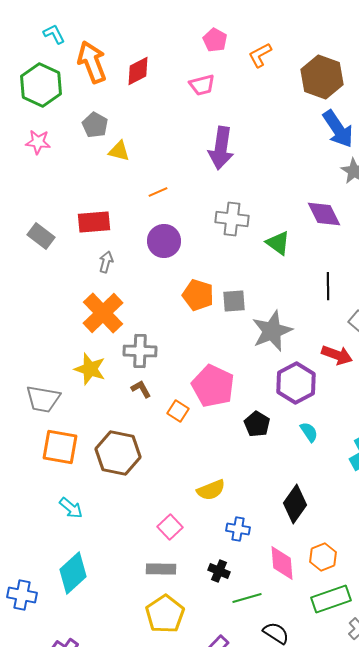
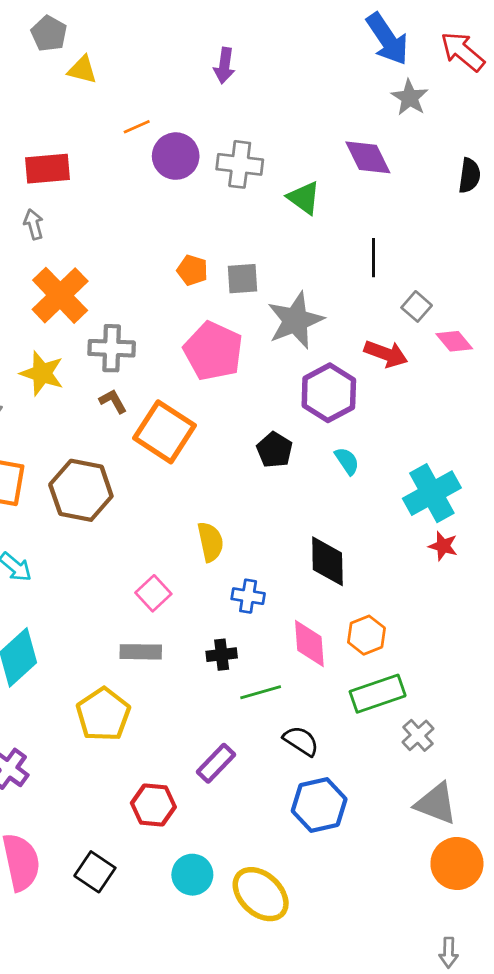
purple arrow: (221, 148) -> (224, 66), size x0.6
purple circle: (164, 241) -> (176, 156), moved
gray arrow: (106, 262) -> (34, 224), moved, turned -30
orange pentagon: (198, 295) -> (192, 270), size x0.7
pink pentagon: (213, 386) -> (213, 351), moved
orange square: (178, 411) -> (165, 432), size x2.0
yellow semicircle: (211, 490) -> (210, 542), turned -80
black diamond: (295, 504) -> (327, 561), turned -36
black cross: (219, 571) -> (222, 655), turned -30
yellow pentagon: (165, 614) -> (103, 714), moved

